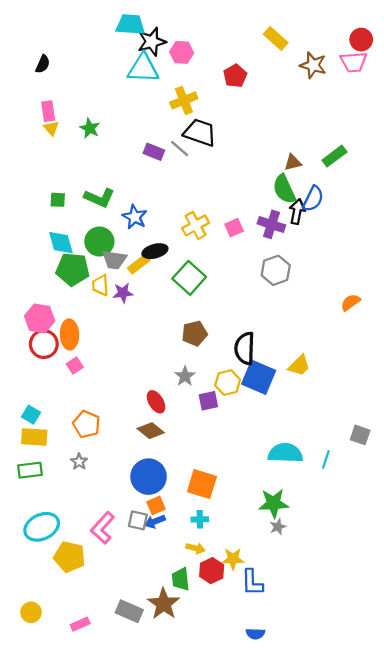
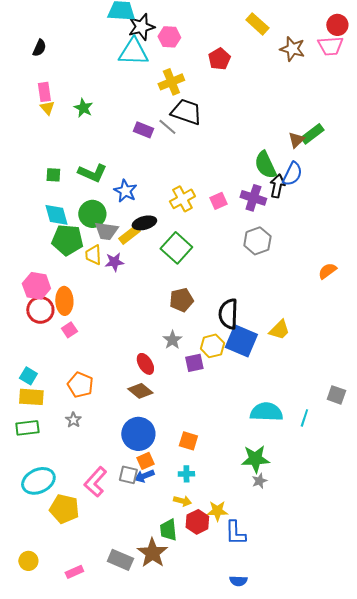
brown triangle: (293, 162) -> (296, 140), moved, turned -30
orange square: (202, 484) -> (188, 441), size x0.7

